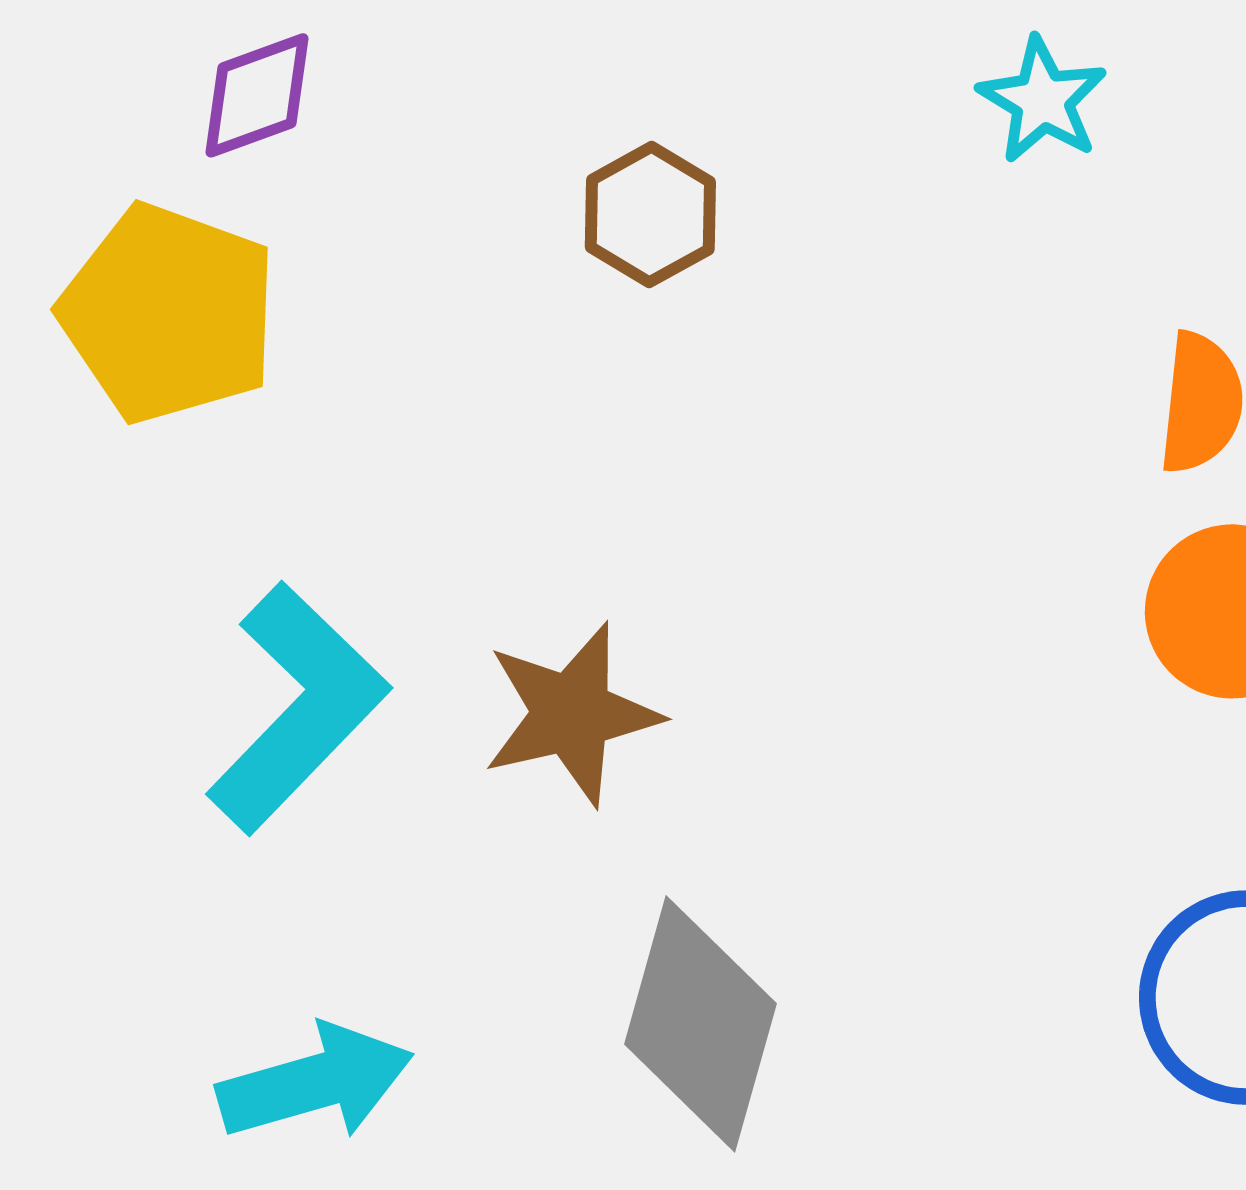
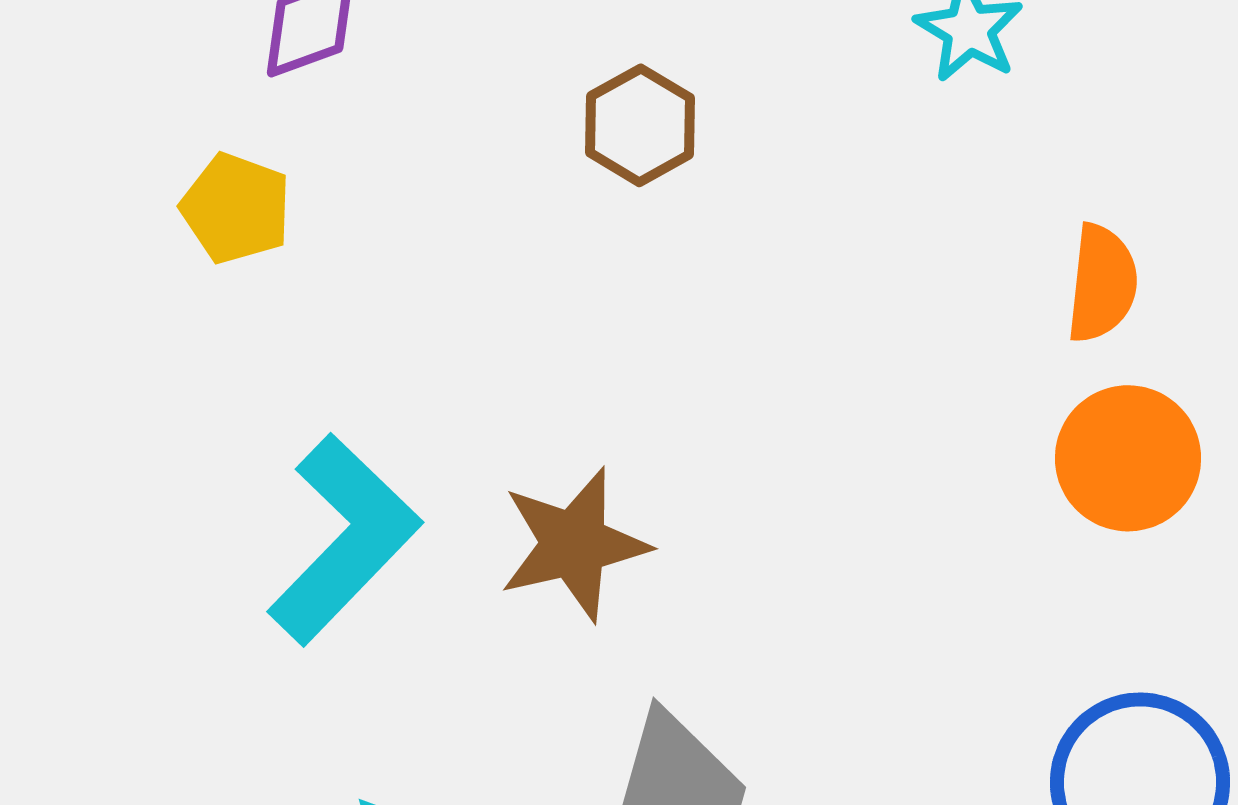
yellow pentagon: (169, 313) -> (236, 208), size x0.6

